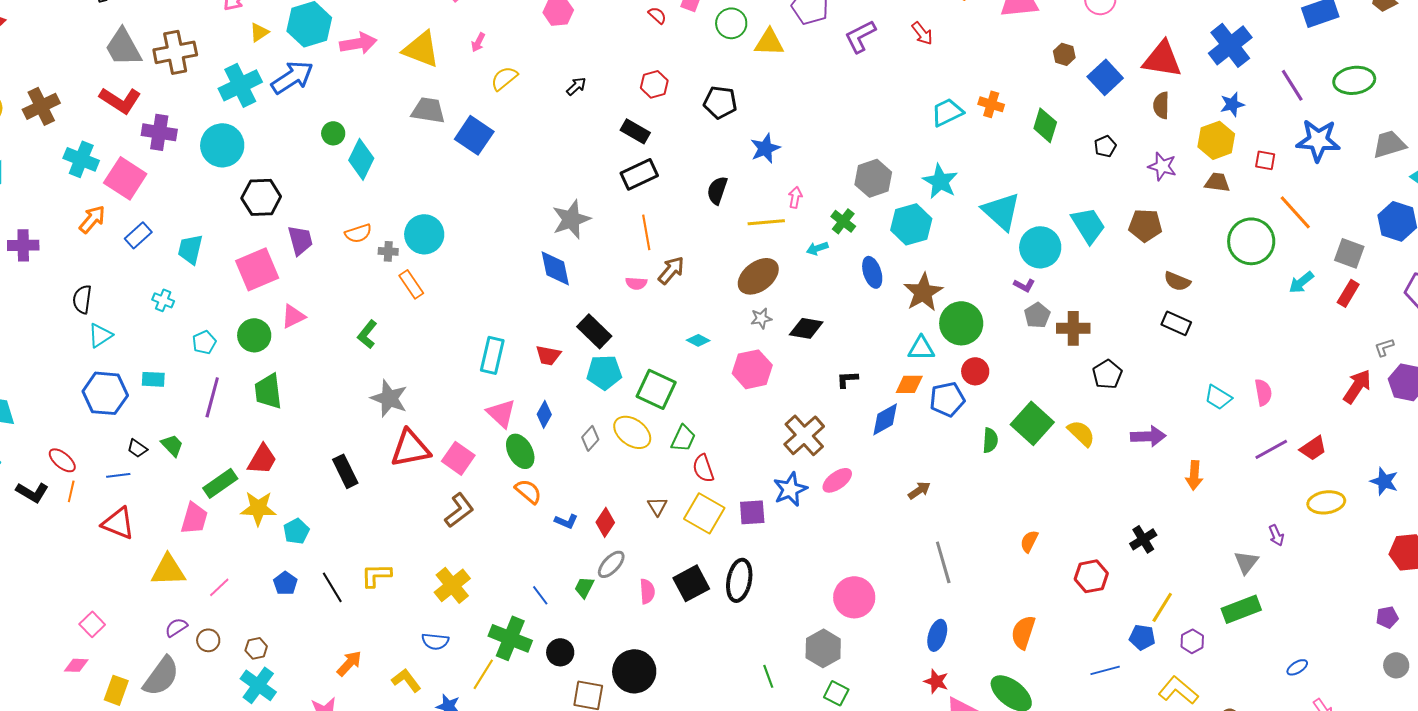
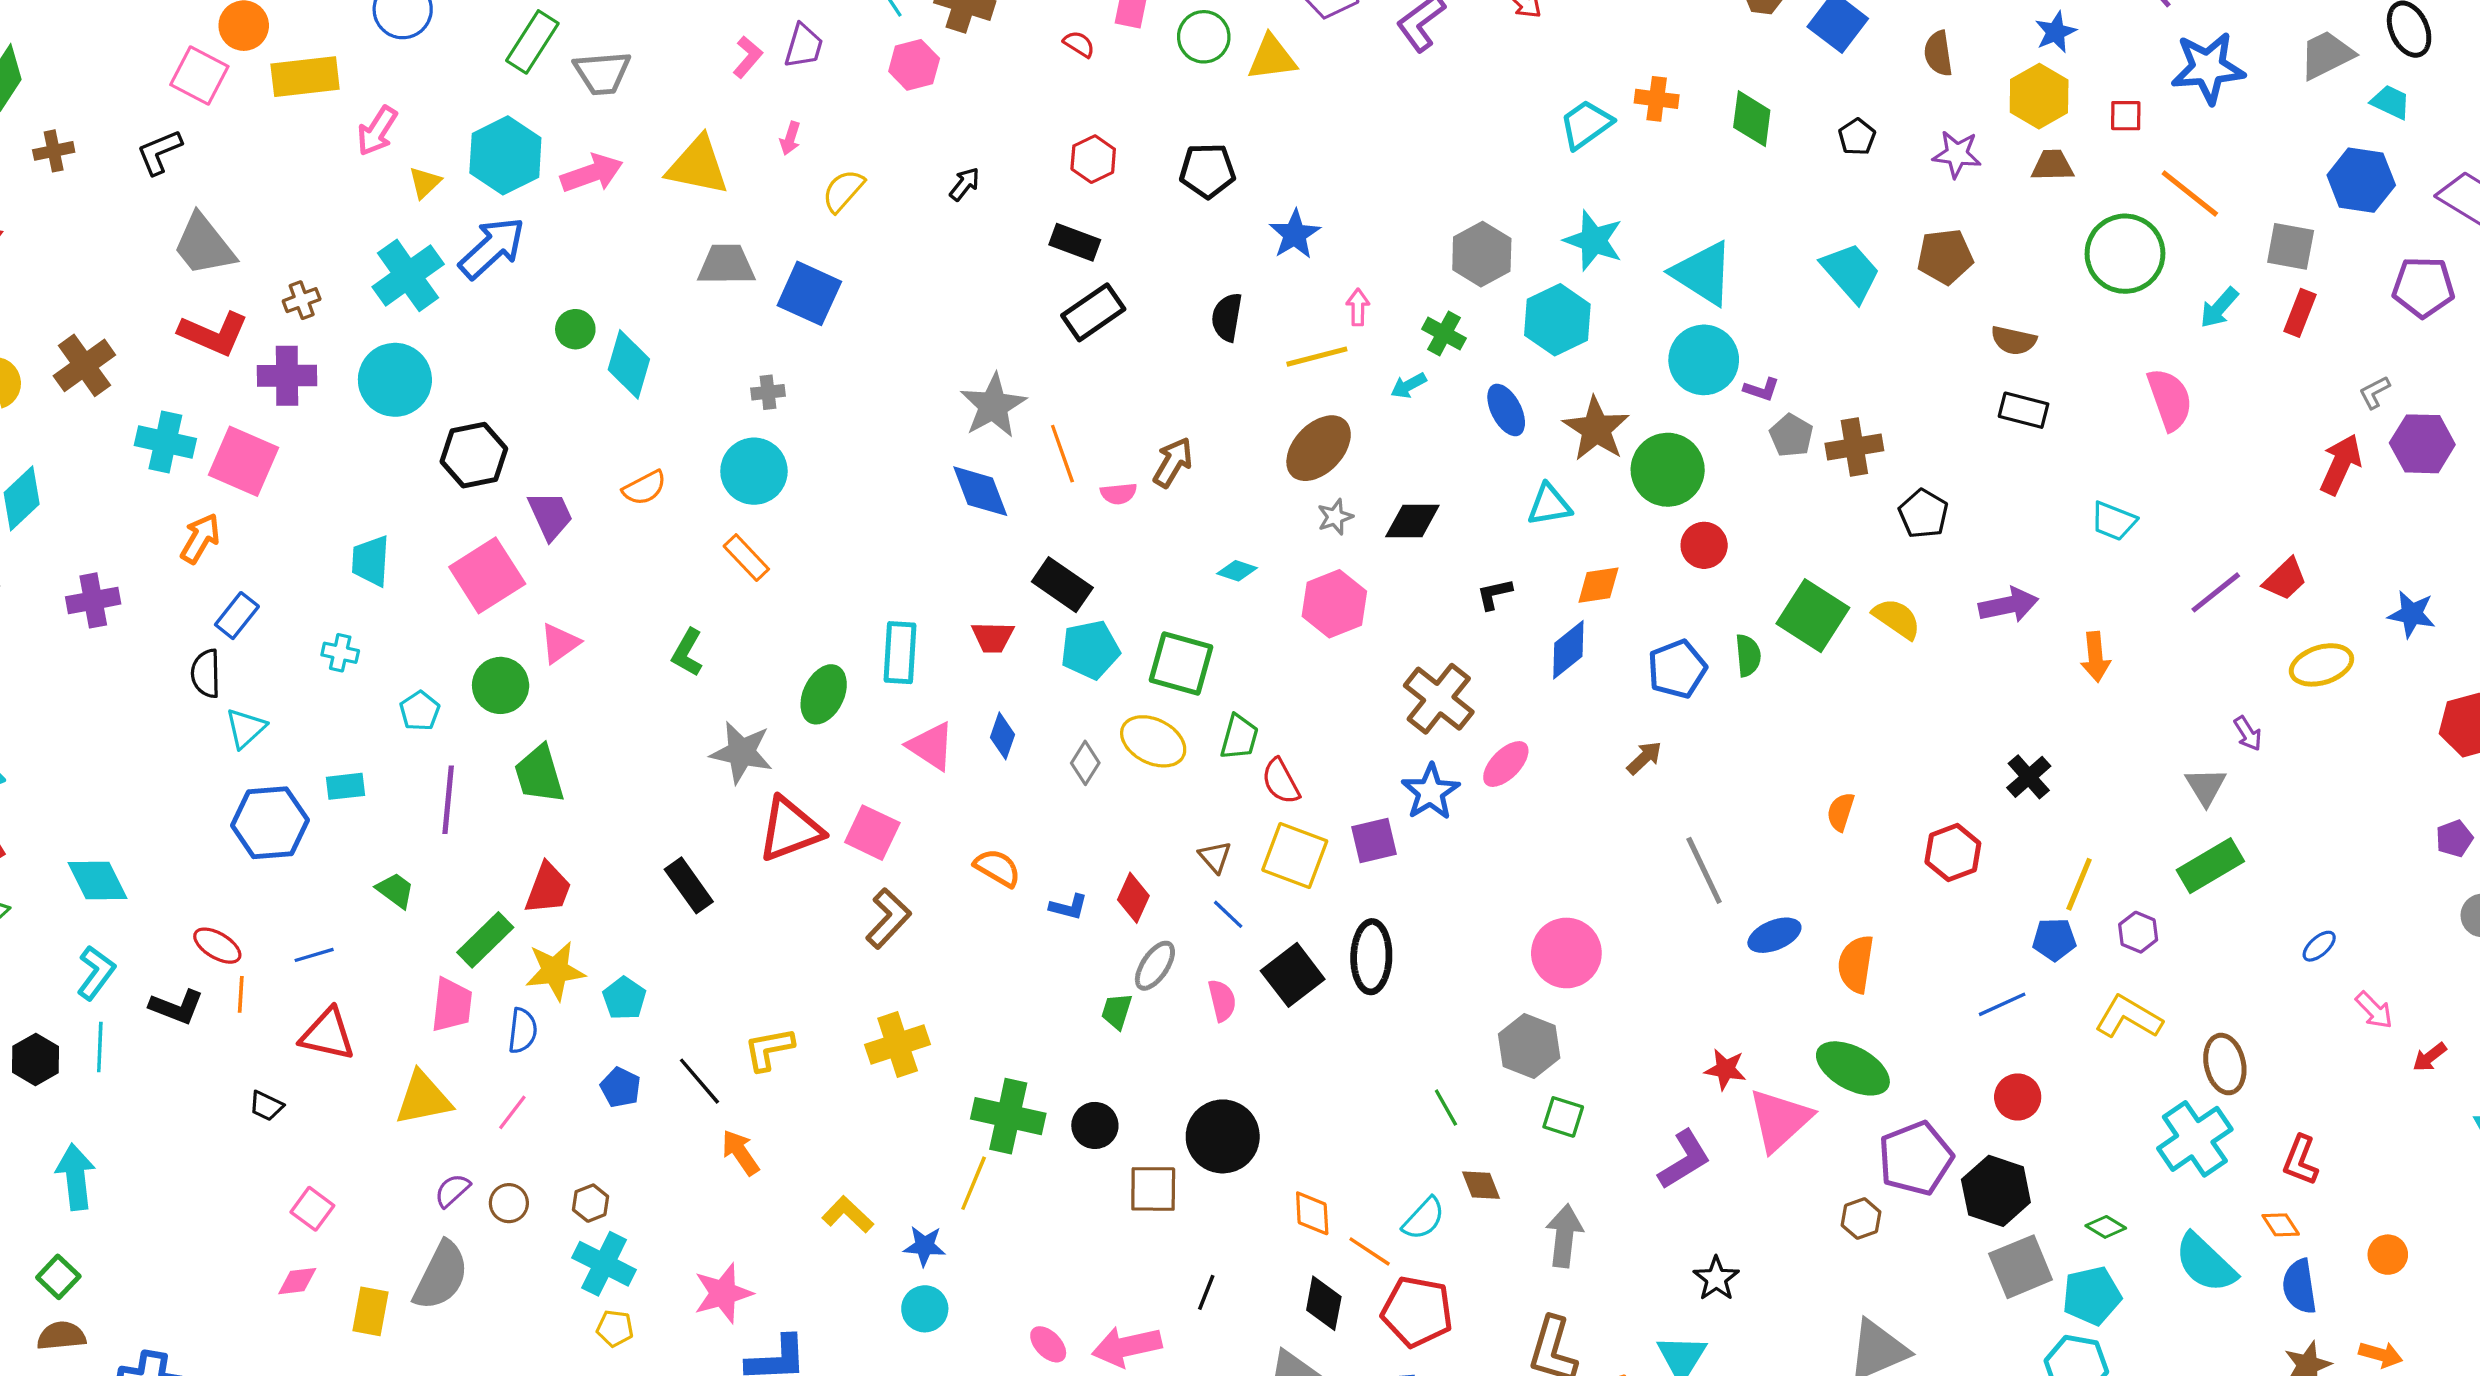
brown cross: (175, 52) -> (302, 300), moved, size x0.5
orange line: (646, 232) -> (1062, 454), moved
blue rectangle: (138, 235) -> (237, 616), moved
cyan circle: (1040, 247) -> (1704, 360), moved
gray cross: (388, 251) -> (768, 392), moved
cyan triangle: (921, 348) -> (1549, 505), moved
pink semicircle: (1263, 392) -> (2170, 399), moved, size x1.4
blue pentagon: (947, 399) -> (1677, 669), moved
black trapezoid: (137, 448) -> (266, 1106), moved
green ellipse: (520, 451) -> (824, 694), moved, turned 64
yellow cross: (452, 585) -> (898, 1044), turned 30
blue line: (540, 595) -> (1228, 914), moved
blue ellipse: (937, 635) -> (1774, 935), moved, turned 60
blue semicircle: (435, 641) -> (523, 1031), moved, turned -80
orange arrow: (349, 663) -> (740, 1152), moved, turned -68

